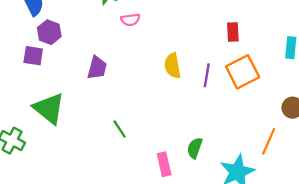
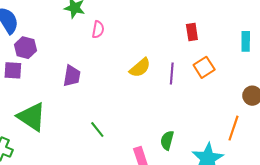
pink semicircle: (130, 20) -> (98, 30), turned -66
yellow semicircle: (172, 66) -> (140, 68), turned -115
orange square: (243, 72) -> (204, 67), size x0.7

